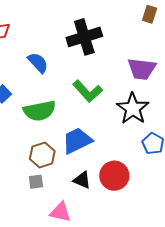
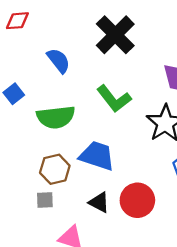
black cross: (84, 37) -> (115, 35), turned -32
blue trapezoid: (77, 141) -> (97, 156), turned 40

